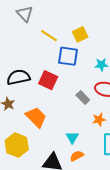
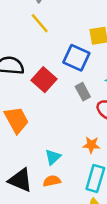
yellow line: (49, 36) -> (40, 23), moved
gray rectangle: (83, 98) -> (83, 92), moved

